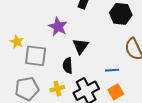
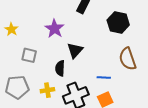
yellow star: (17, 42) -> (11, 29), moved
gray square: (36, 56) -> (29, 55), size x0.7

